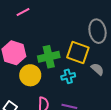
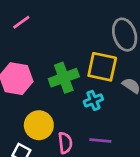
yellow circle: (30, 75) -> (39, 125), moved

